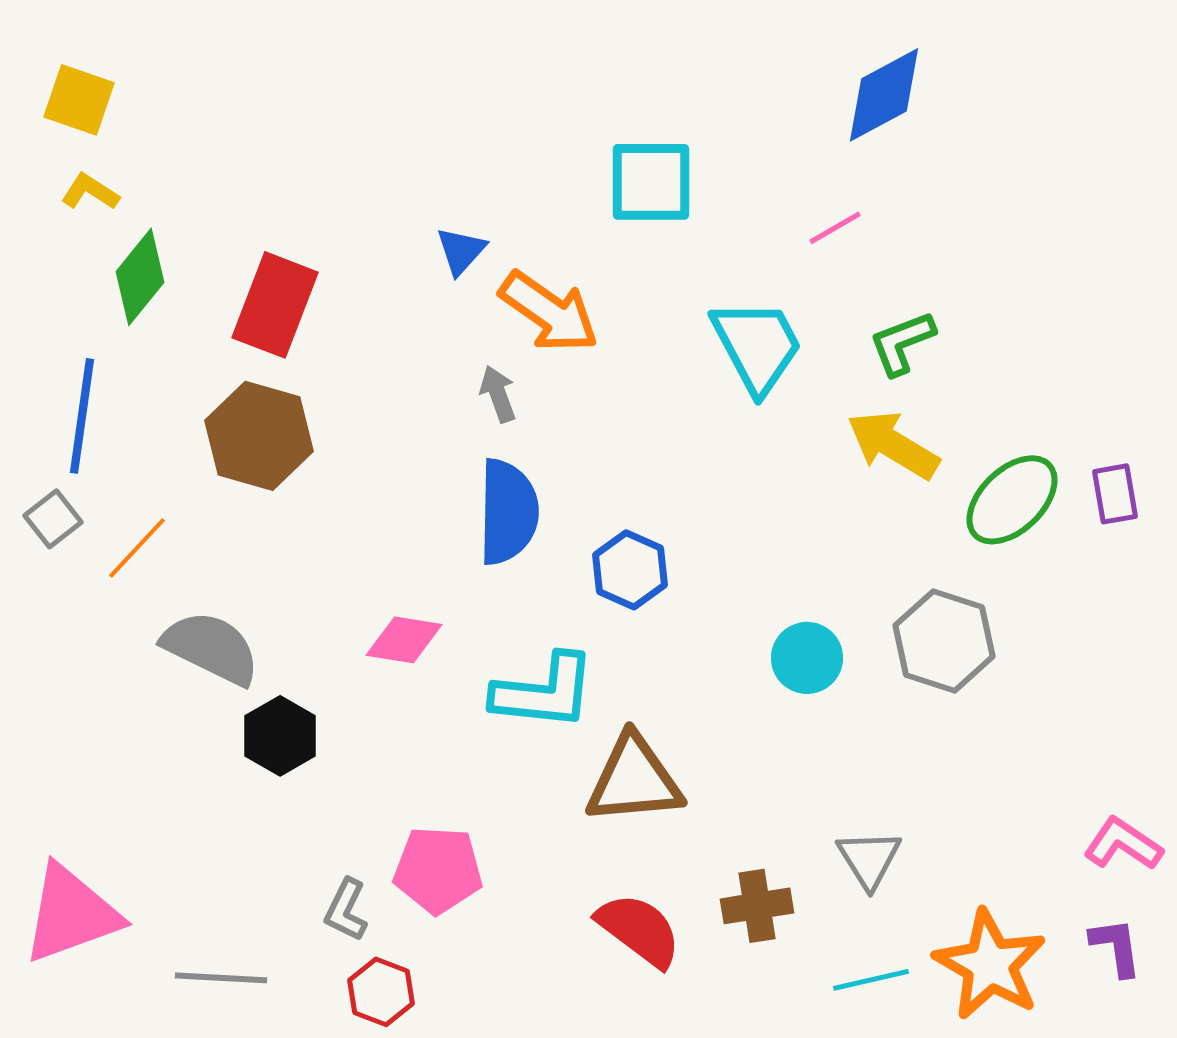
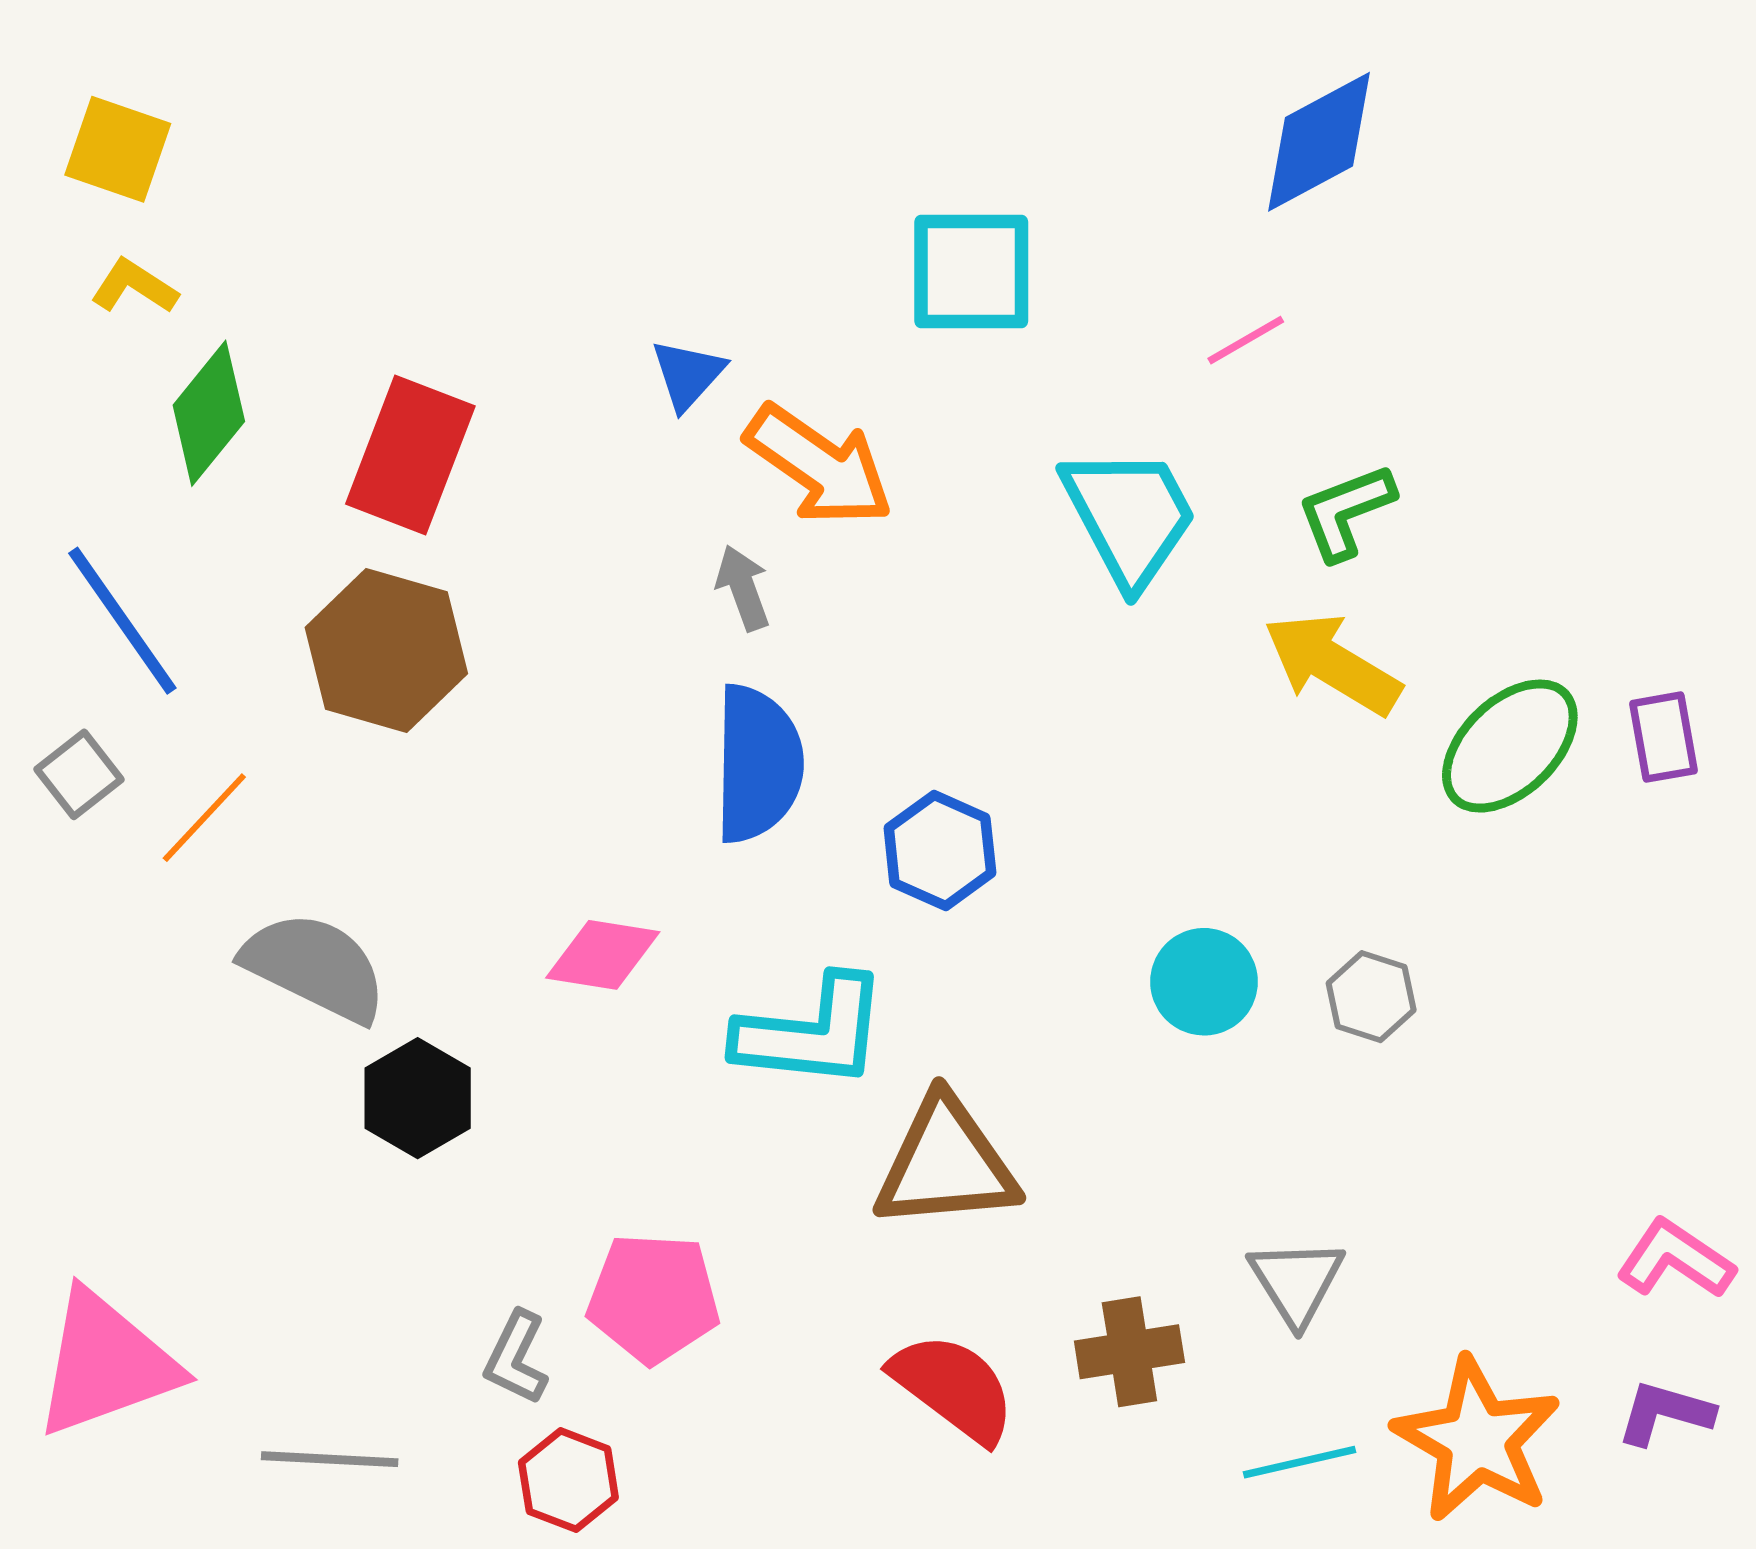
blue line: (82, 416) -> (122, 621), turned -43
gray hexagon: (944, 641) -> (1371, 997), moved, size x0.6
purple L-shape: (1116, 947) -> (1665, 1413), turned -66

